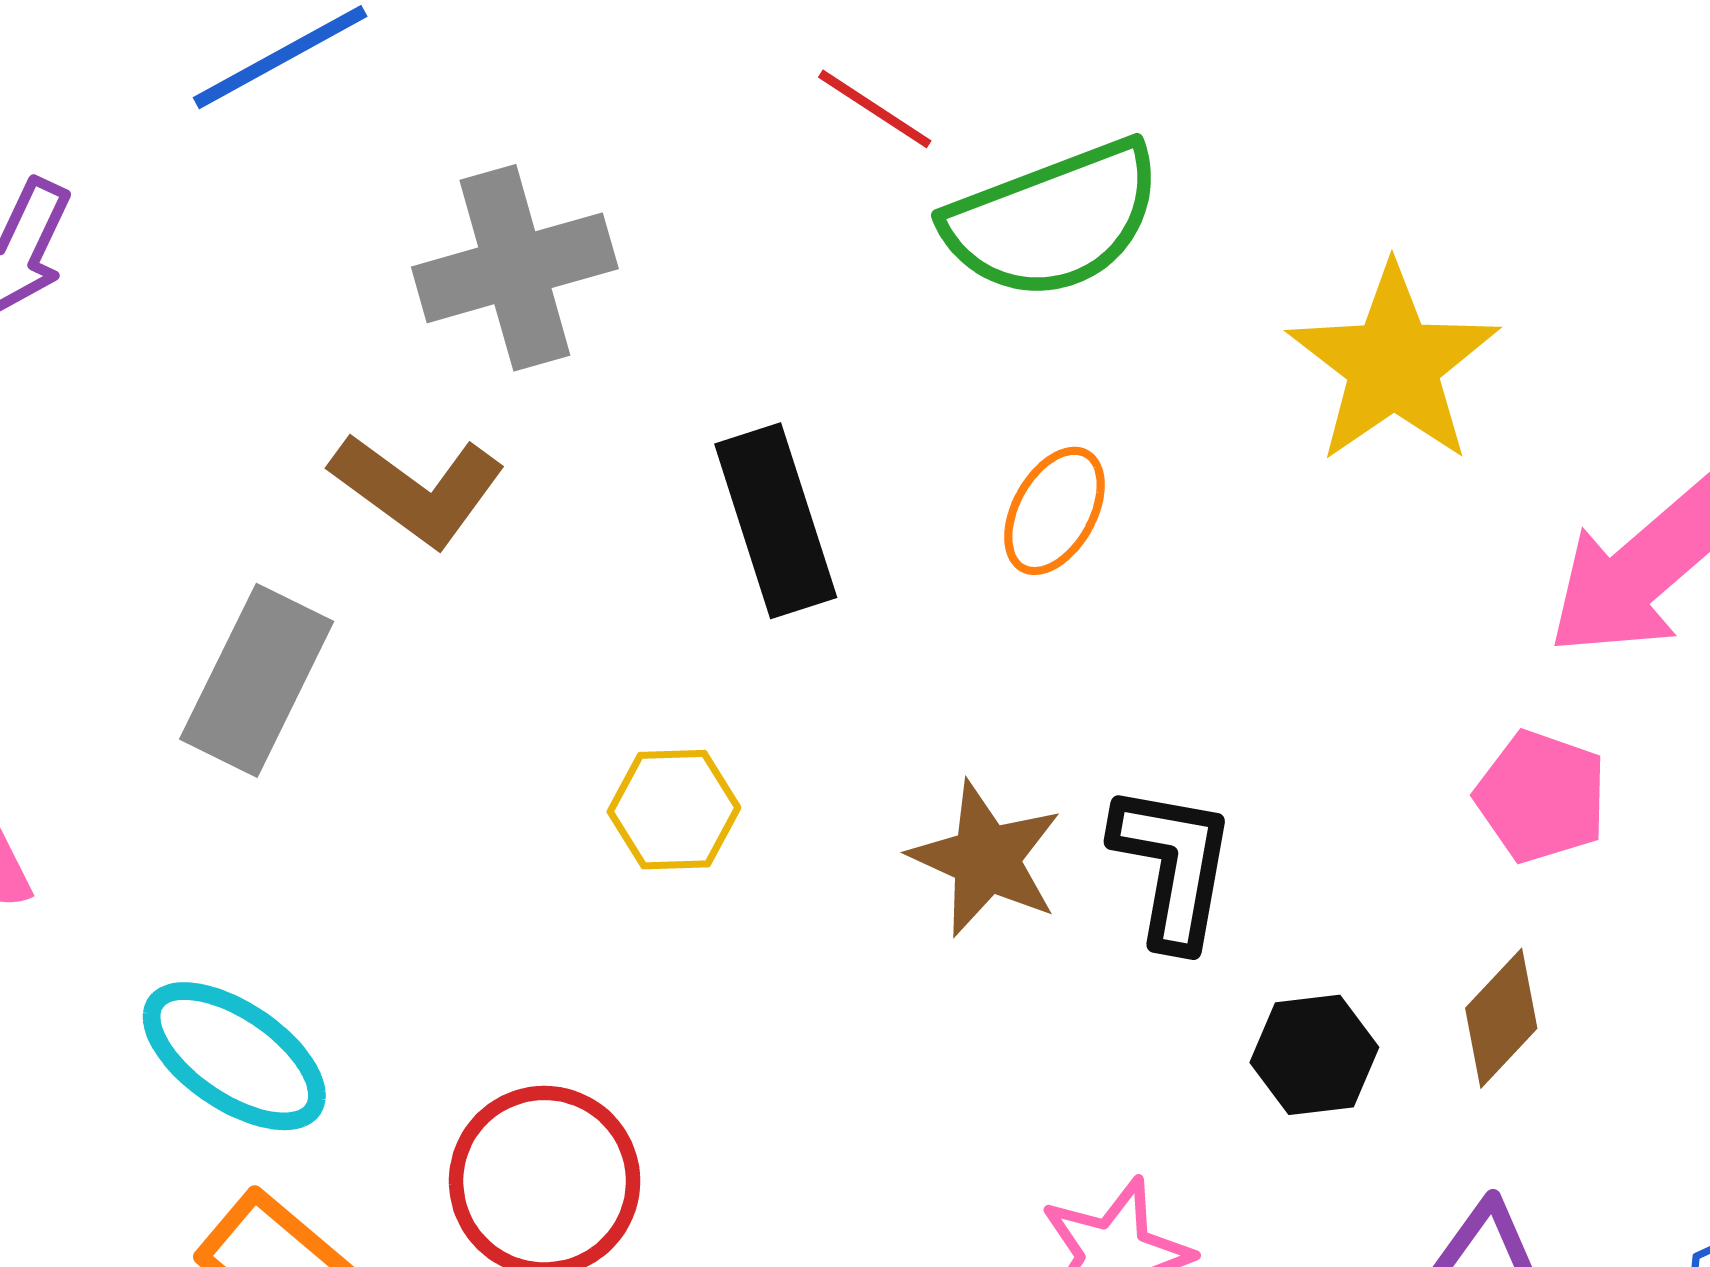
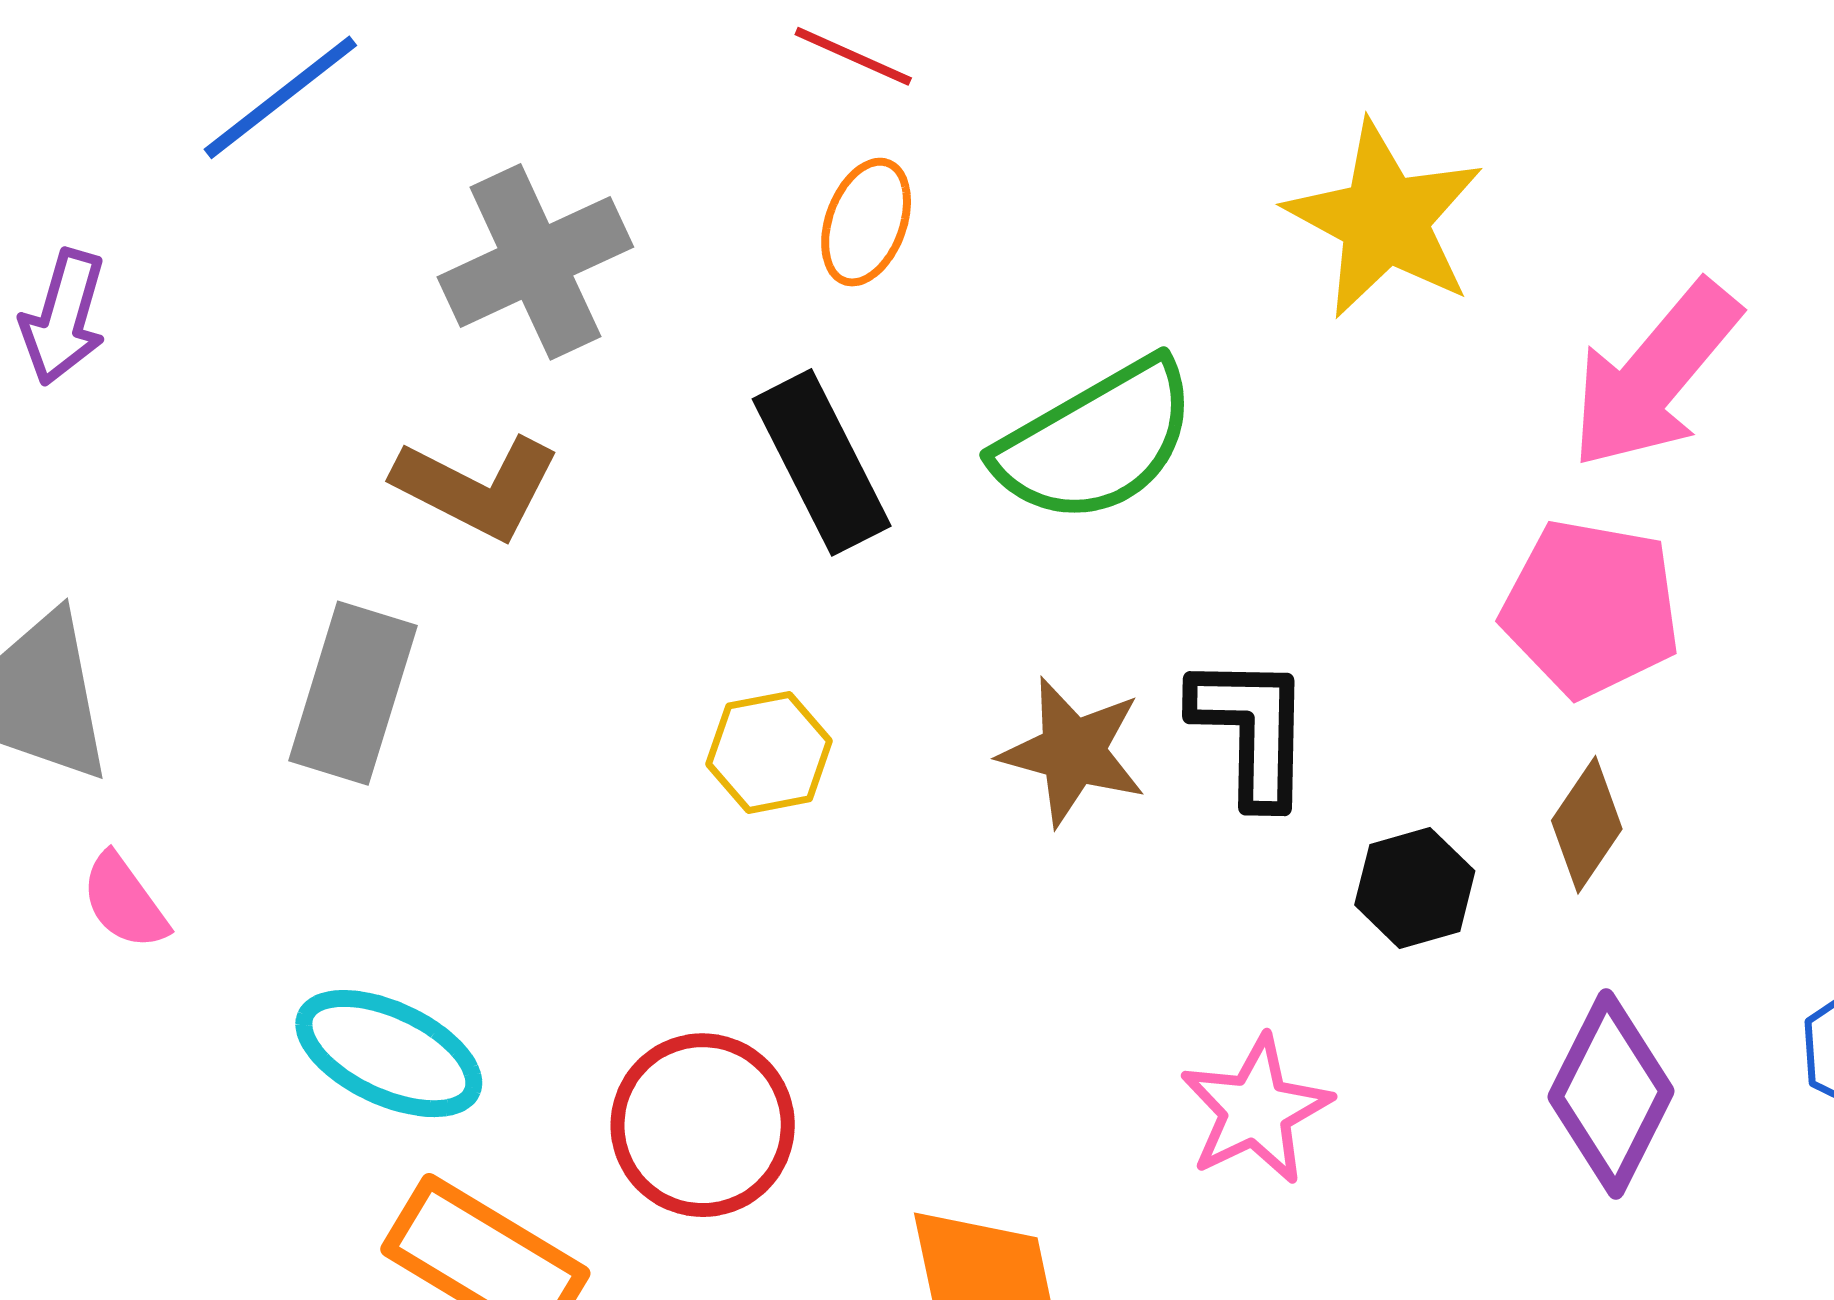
green semicircle: (1053, 220) -> (1096, 441), moved
orange ellipse: (1054, 511) -> (866, 222), moved
pink pentagon: (1541, 797) -> (1591, 608), size x1.4

